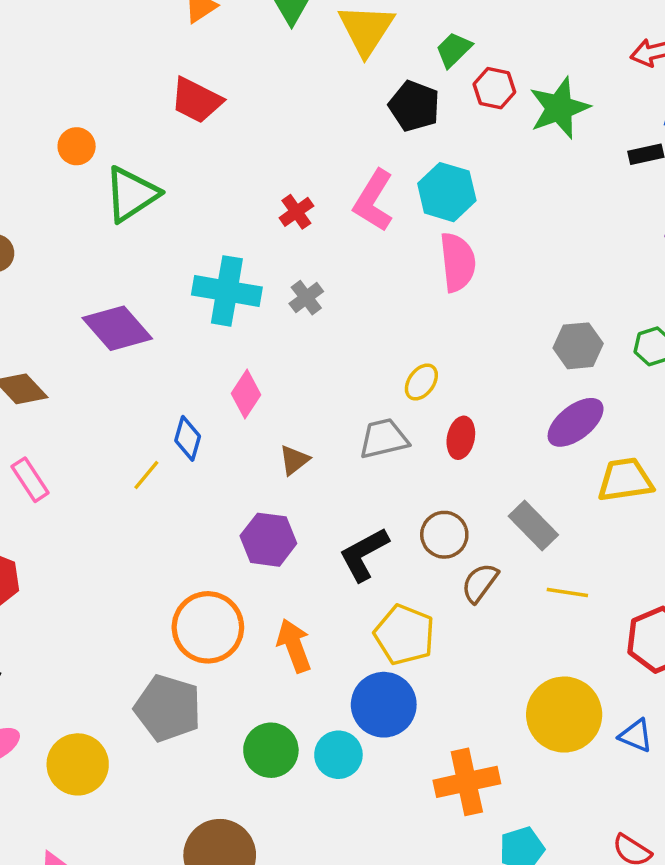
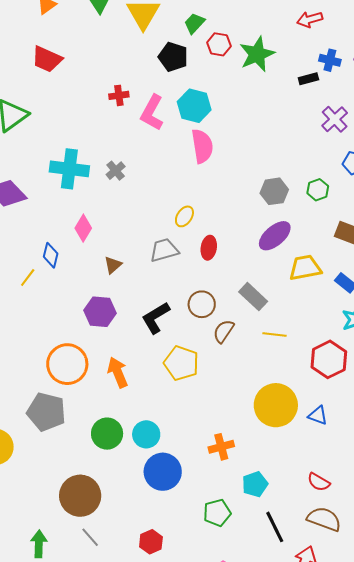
red cross: (296, 212) -> (119, 95), moved, turned 30
blue circle: (384, 705) -> (163, 472), moved
orange cross: (467, 782) -> (221, 447), size x0.7

